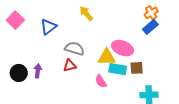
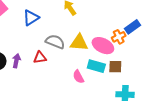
orange cross: (151, 13) -> (119, 37), moved
yellow triangle: (107, 57) -> (79, 43), moved
red triangle: (70, 66) -> (40, 58), moved

